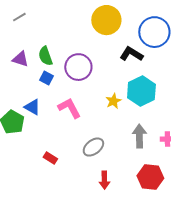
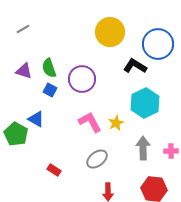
yellow star: (113, 101) -> (116, 123), moved
pink L-shape: (69, 108) -> (90, 122), moved

